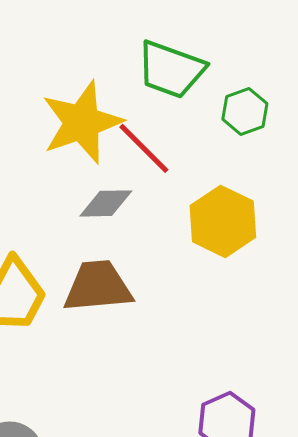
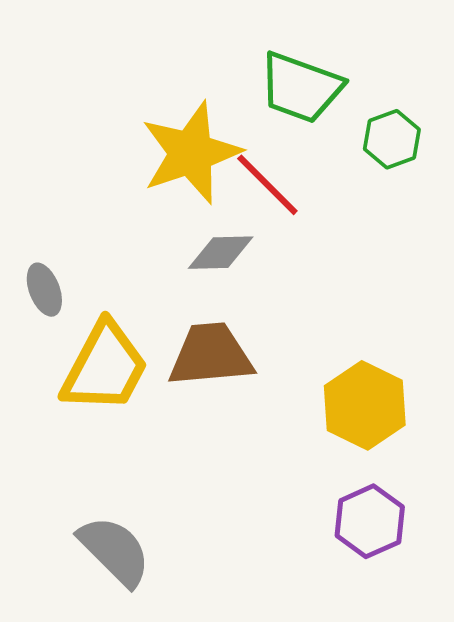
yellow hexagon: (223, 221) -> (365, 405), moved

